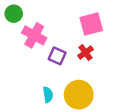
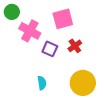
pink square: (91, 24) -> (63, 19), moved
yellow circle: (79, 95) -> (83, 83), moved

